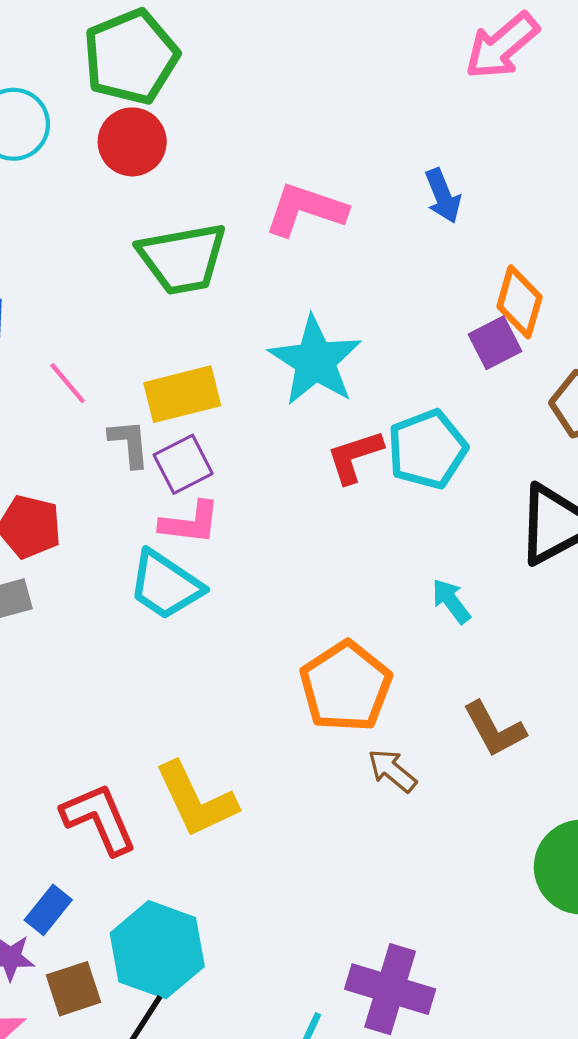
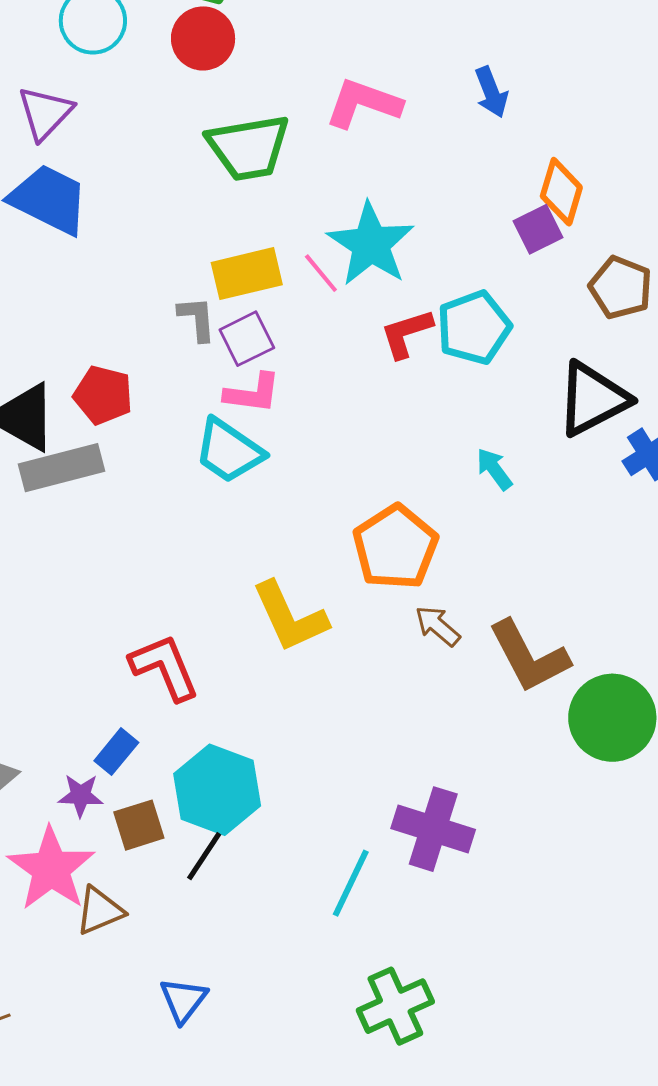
pink line: (68, 383) -> (321, 273), moved
brown L-shape: (494, 729) -> (529, 657), moved, size x1.4
yellow L-shape: (196, 800) -> (290, 617), moved

